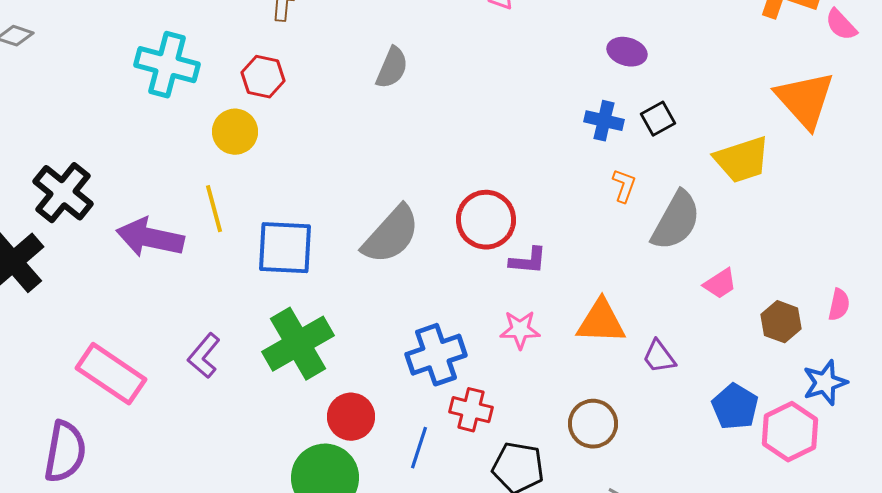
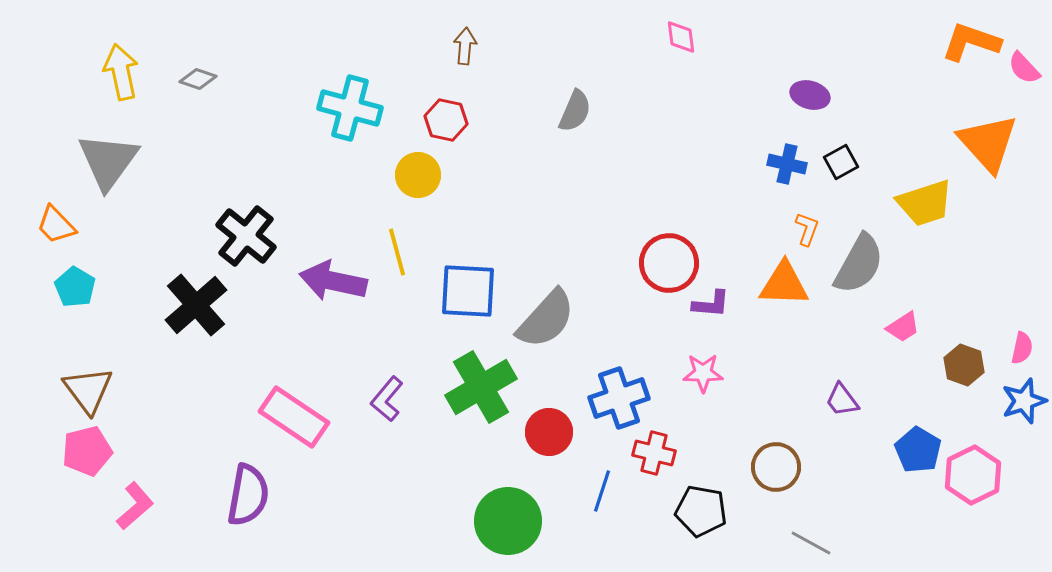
gray semicircle: (391, 235) -> (546, 319), moved
orange triangle: (601, 322) -> (784, 284), moved
blue star: (825, 383) -> (1024, 401), moved
red circle: (351, 417) -> (549, 432), moved

